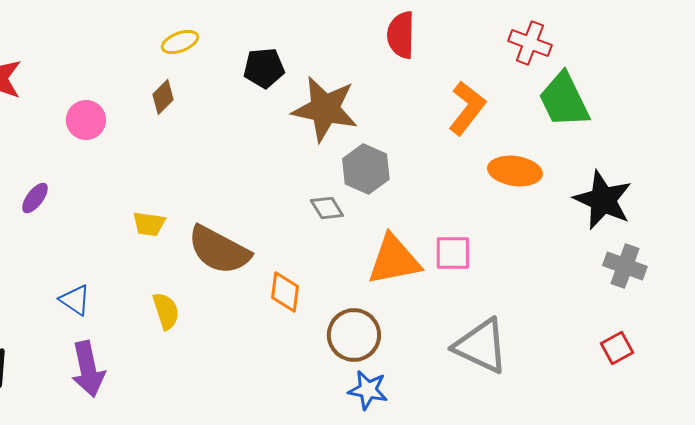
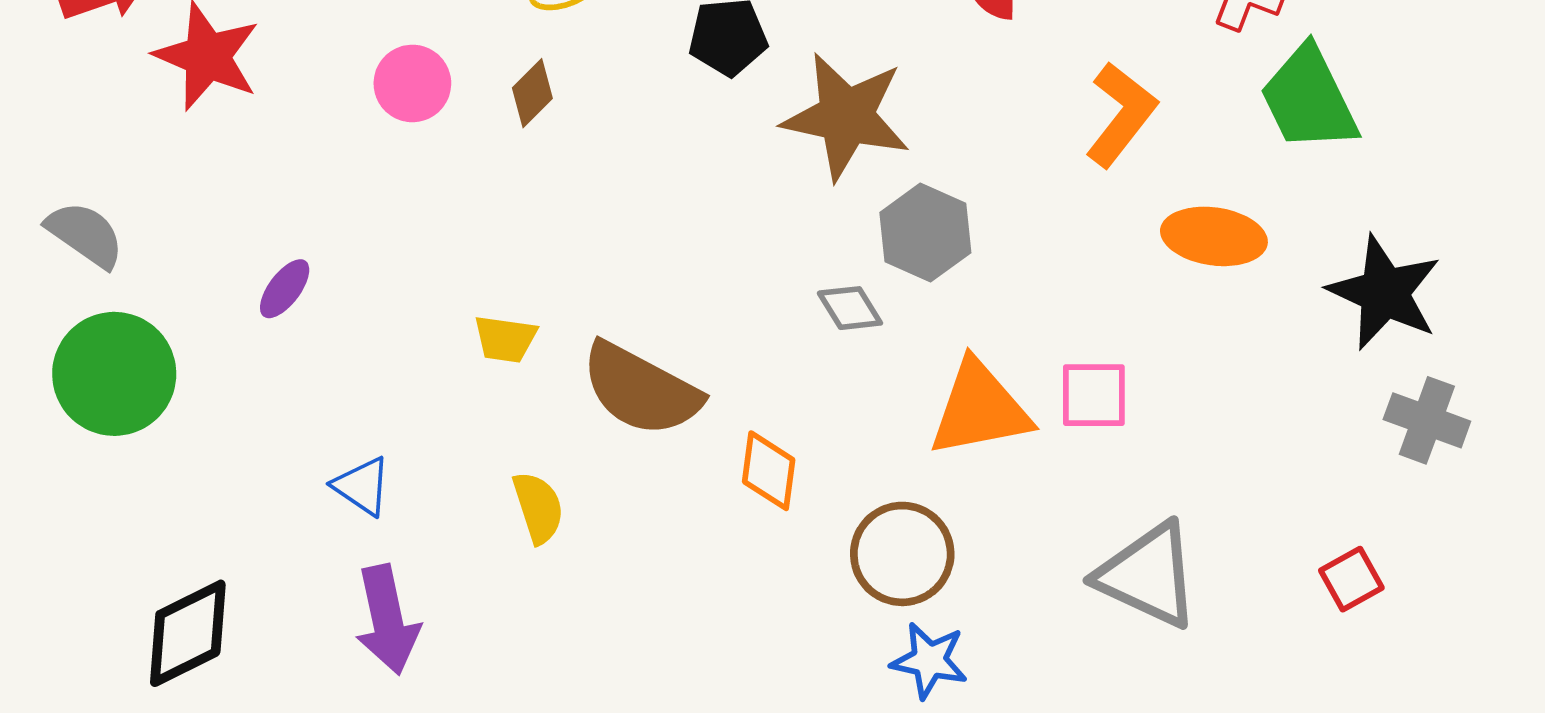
pink circle: (86, 120) -> (412, 83), moved
red square: (617, 348) -> (1351, 579), moved

